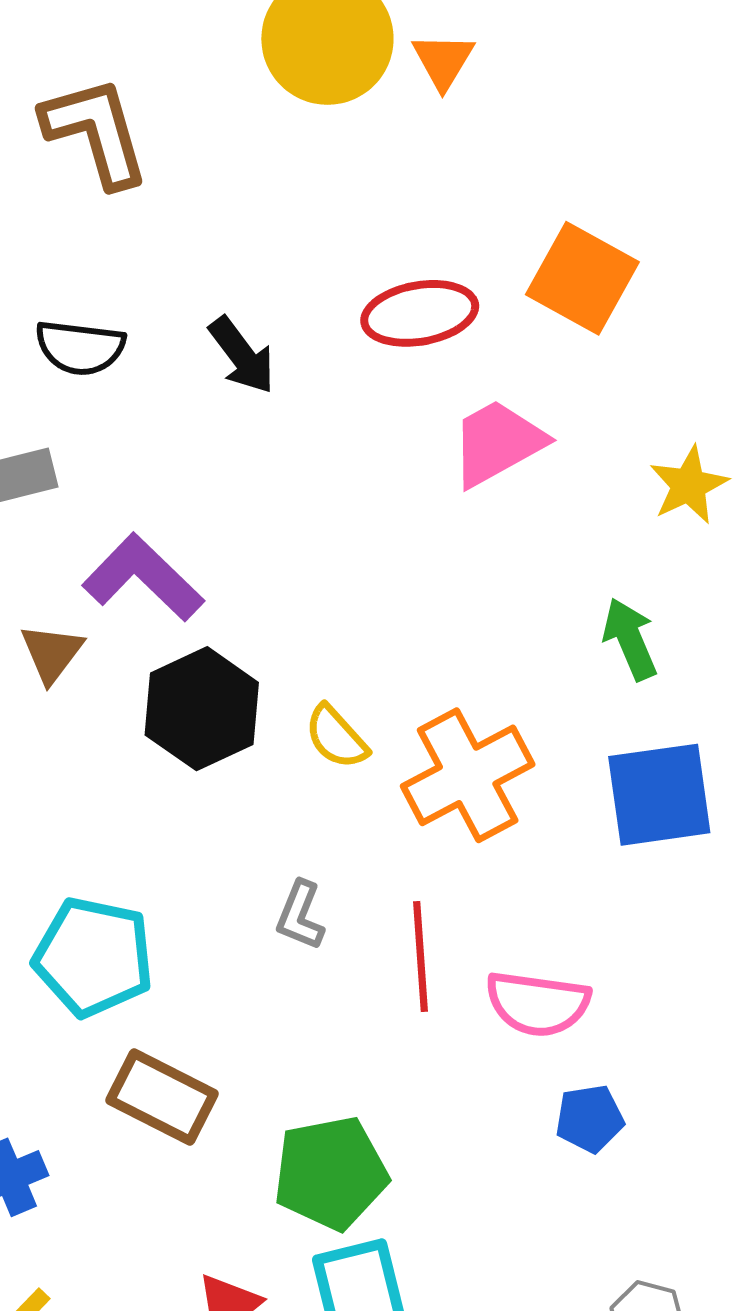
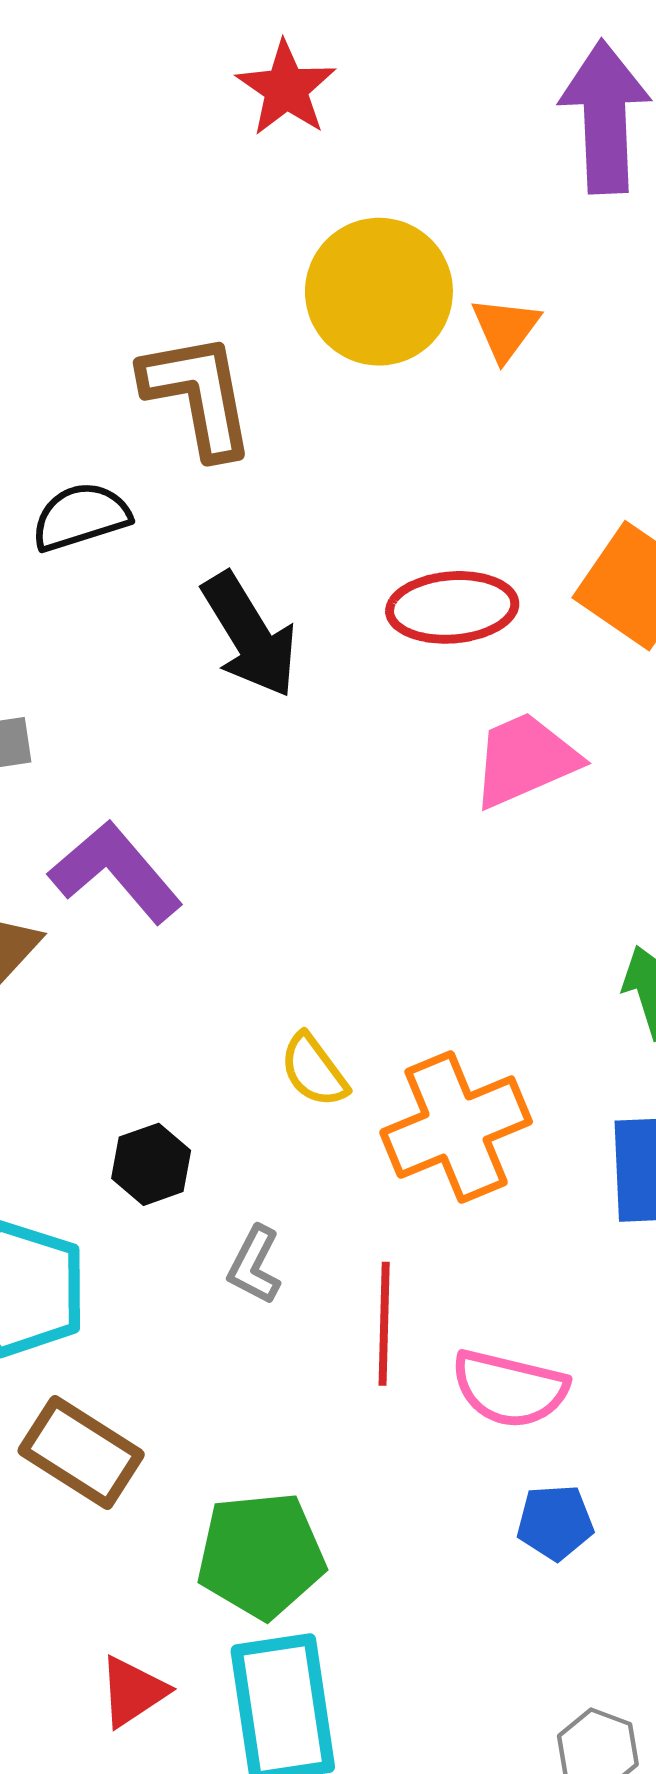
brown L-shape: (96, 132) -> (198, 395), moved
black semicircle: (80, 348) -> (81, 517), moved, turned 150
black arrow: (242, 355) -> (250, 635), size x1.4
black hexagon: (202, 709) -> (151, 1164), moved, size x0.6

